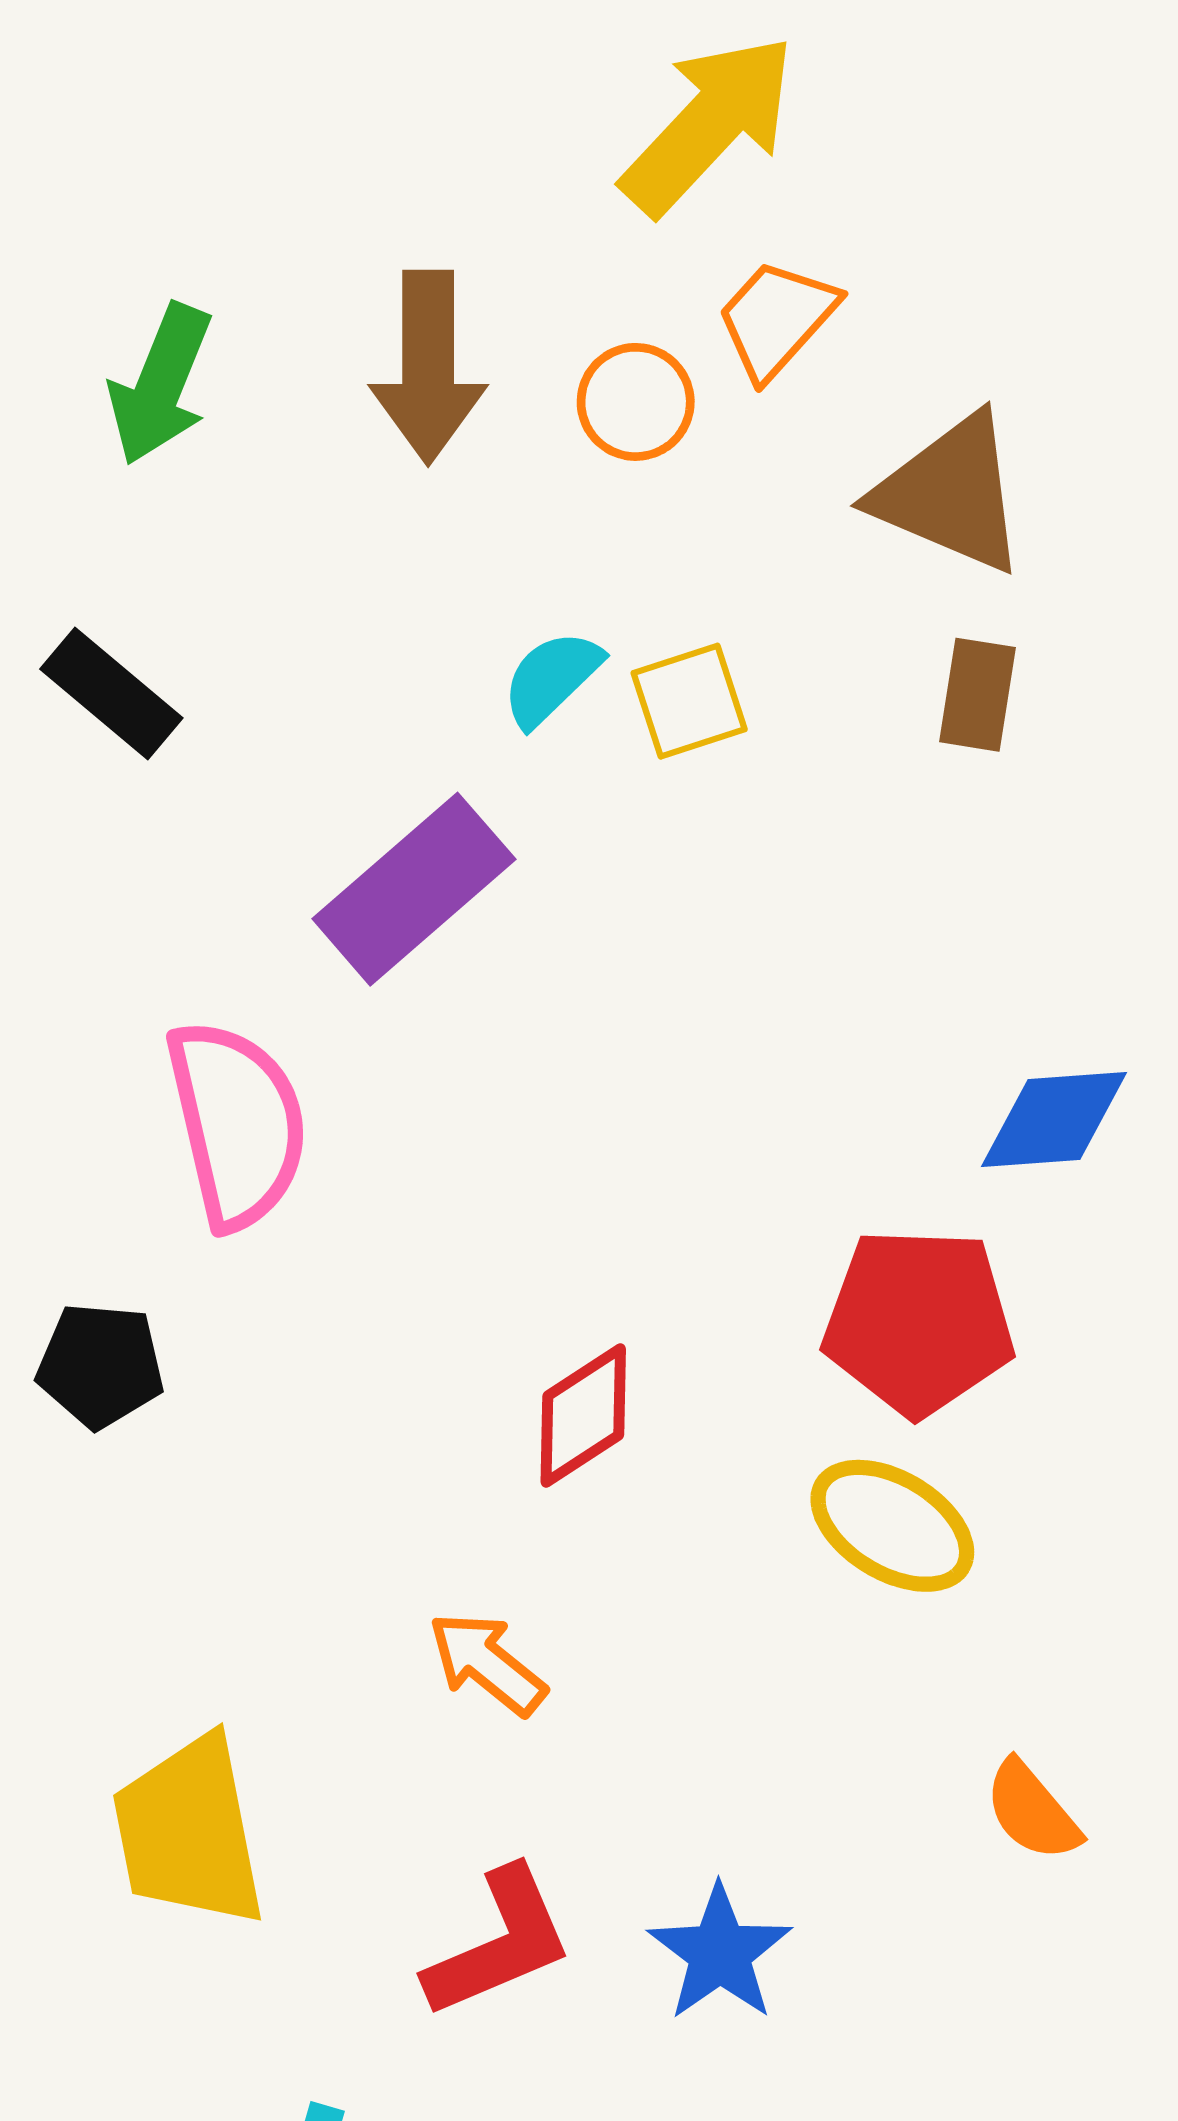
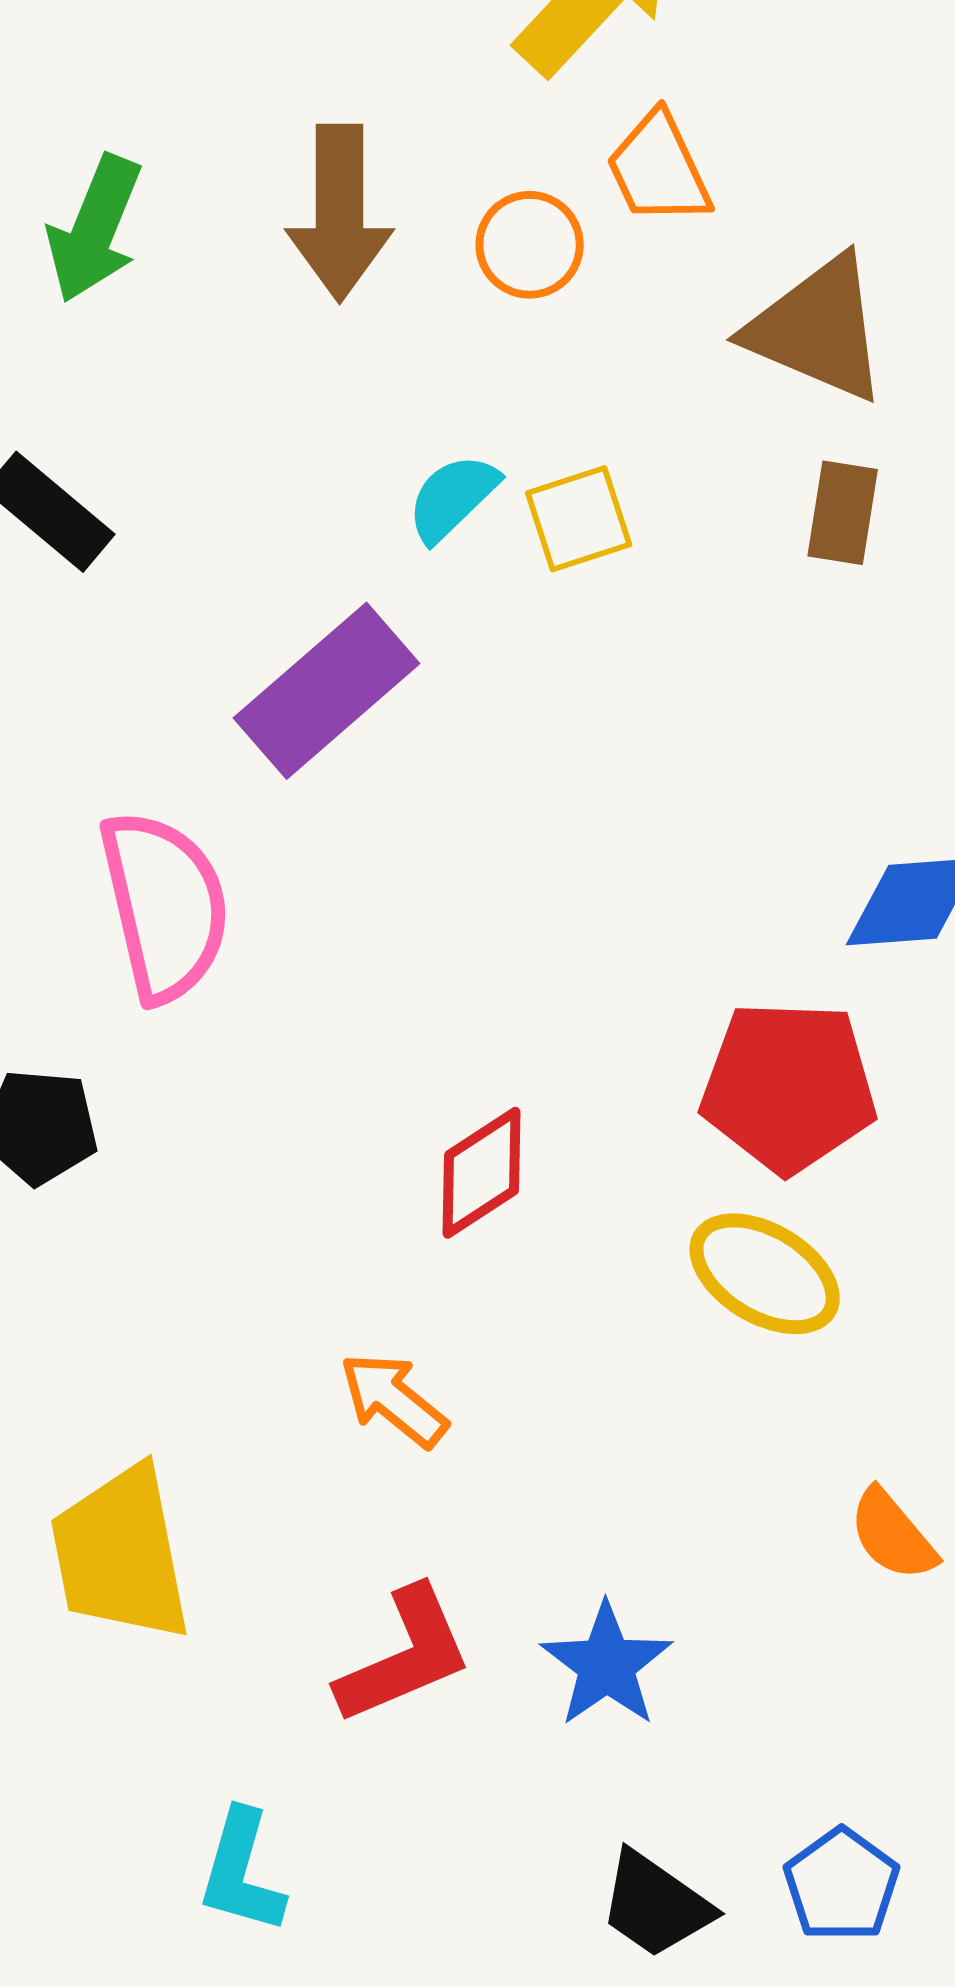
orange trapezoid: (777, 319) -> (659, 169), turned -67

